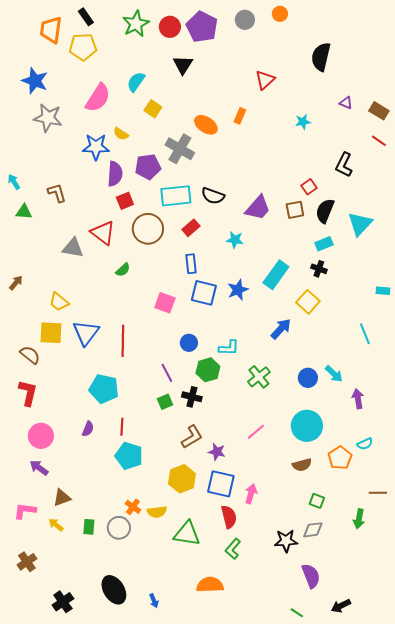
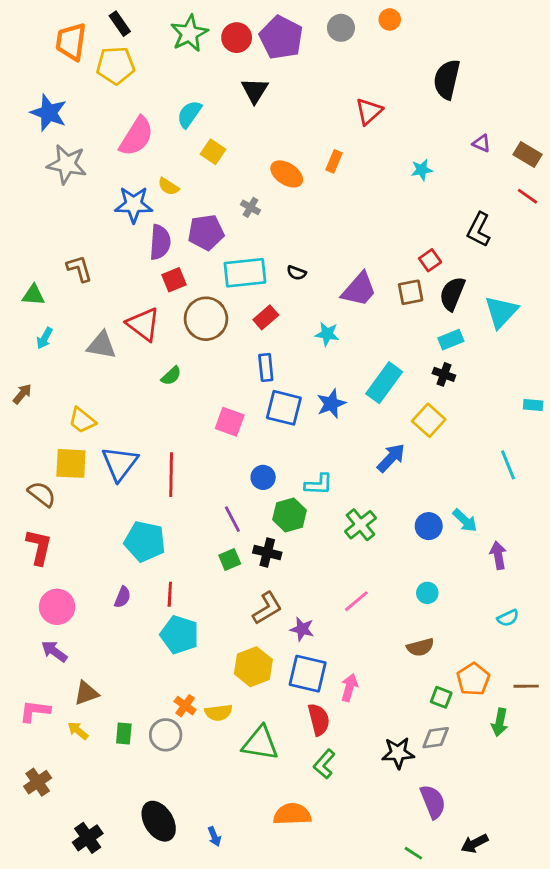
gray cross: (180, 149) -> (251, 207), size x0.5
cyan arrow: (14, 182) -> (45, 338), moved, turned -119
black semicircle: (213, 196) -> (296, 273), size x0.6
cyan circle: (307, 426) -> (427, 593), size x0.5
orange pentagon: (340, 458) -> (473, 679), moved

